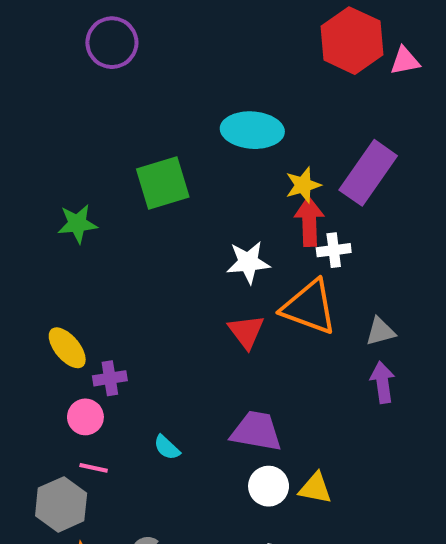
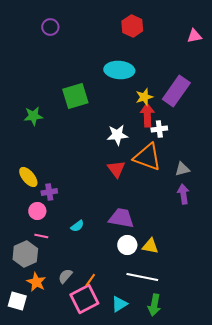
red hexagon: (352, 41) -> (132, 26), moved, size x0.7
purple circle: (112, 43) -> (50, 27), size x0.7
cyan semicircle: (167, 447) -> (77, 226), turned -80

